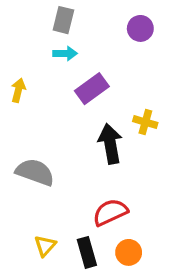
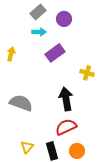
gray rectangle: (63, 20) -> (38, 12), turned 35
purple circle: (140, 28) -> (64, 19), moved
black arrow: (110, 144) -> (66, 99), moved

